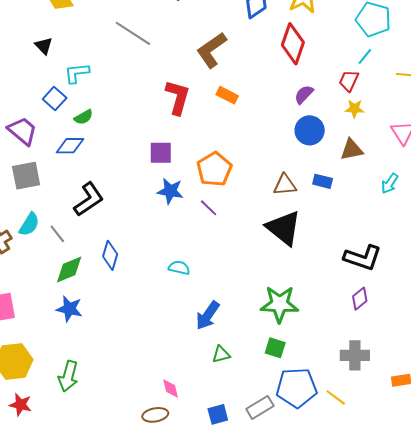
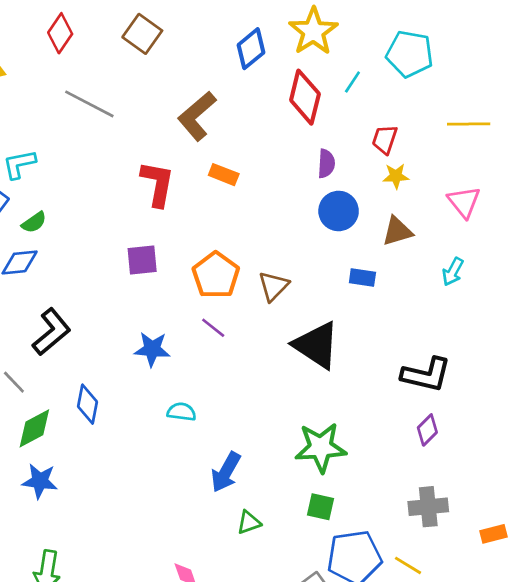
cyan line: (365, 56) -> (352, 82), moved
purple semicircle: (304, 94) -> (326, 164), turned 145
brown triangle: (285, 185) -> (273, 286), moved, turned -35
blue star: (170, 191) -> (152, 349), moved

